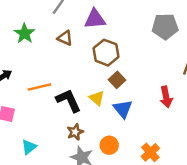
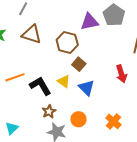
purple triangle: (95, 19) -> (89, 22), moved
gray pentagon: (165, 26) -> (114, 15), turned -30
brown triangle: (65, 38) -> (32, 34), size x1.5

